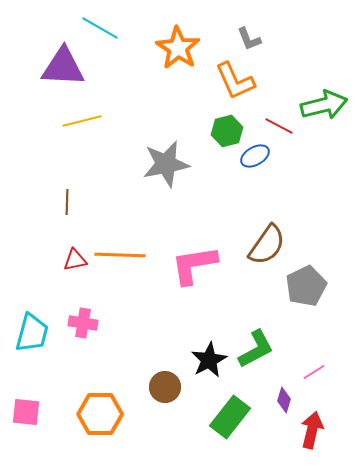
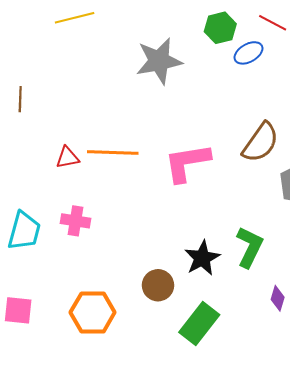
brown line: (67, 202) -> (20, 99), moved
green L-shape: (256, 349) -> (250, 247), turned -36
green rectangle: (230, 417) -> (199, 323), moved

